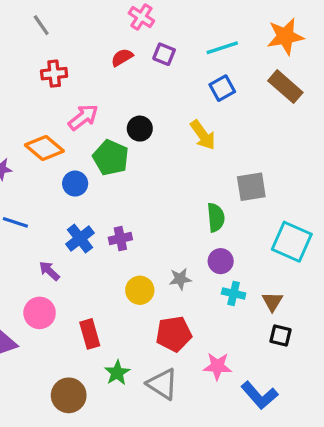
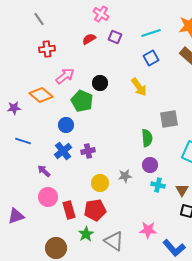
blue circle: (75, 184) -> (66, 125), moved
pink circle: (40, 313) -> (48, 197), moved
red pentagon: (174, 334) -> (95, 210), moved

